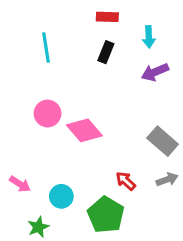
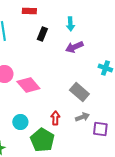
red rectangle: (107, 17) -> (29, 11), moved
red arrow: (126, 181) -> (55, 118), turned 48
cyan circle: (61, 196) -> (20, 122), moved

